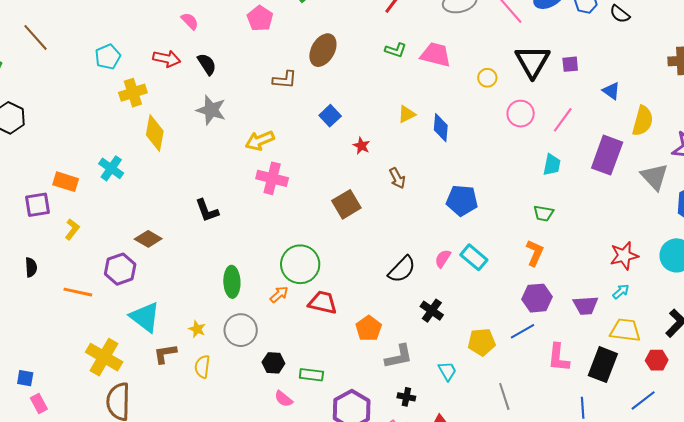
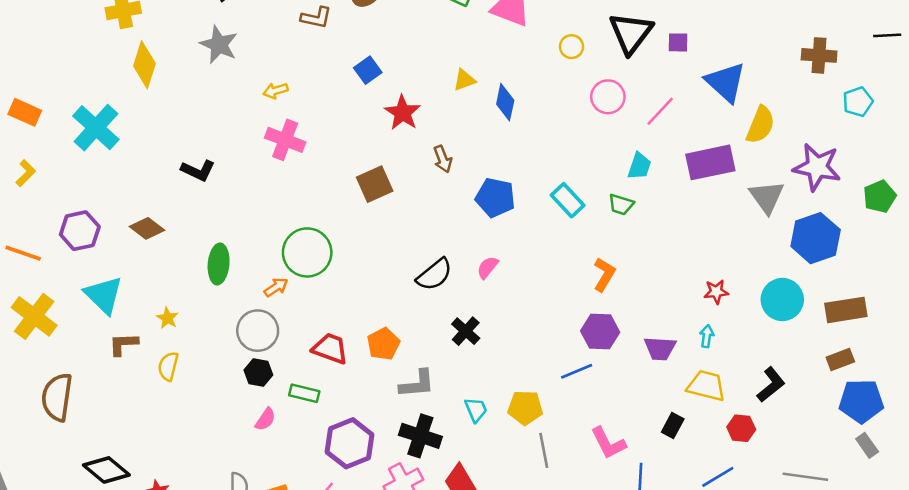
blue triangle: (611, 91) -> (726, 82), size x1.8
yellow arrow: (260, 141) -> (275, 91), size x0.7
red star: (361, 146) -> (403, 113), size x1.6
purple rectangle: (607, 155) -> (710, 162), turned 51
cyan cross: (111, 168) -> (96, 128), moved, size x1.5
blue pentagon: (462, 200) -> (495, 197), moved
black L-shape: (207, 211) -> (198, 170), turned -52
green trapezoid: (543, 213) -> (621, 204), moved
brown diamond: (148, 239) -> (147, 228), moved
red star: (624, 256) -> (716, 292), size x0.7
cyan rectangle: (474, 257) -> (568, 200), moved
cyan arrow: (621, 291) -> (707, 336), turned -48
red trapezoid: (323, 303) -> (330, 348), moved
gray circle: (241, 330) -> (258, 331), moved
yellow pentagon: (482, 342) -> (525, 408), moved
yellow cross: (104, 357) -> (34, 316), moved
pink L-shape: (558, 358) -> (608, 443), moved, turned -40
black rectangle: (603, 365) -> (673, 426), size x0.6
black cross: (406, 397) -> (420, 436), size x1.8
pink semicircle: (284, 399) -> (265, 419), turned -102

